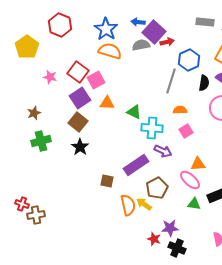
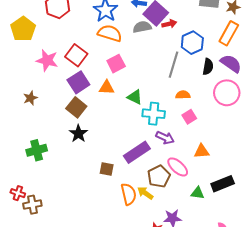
pink star: (50, 77) -> (47, 60), size x1.5
pink square: (96, 80) -> (116, 64), moved
green cross: (41, 141) -> (37, 150), moved
pink ellipse: (190, 180) -> (178, 167), moved

